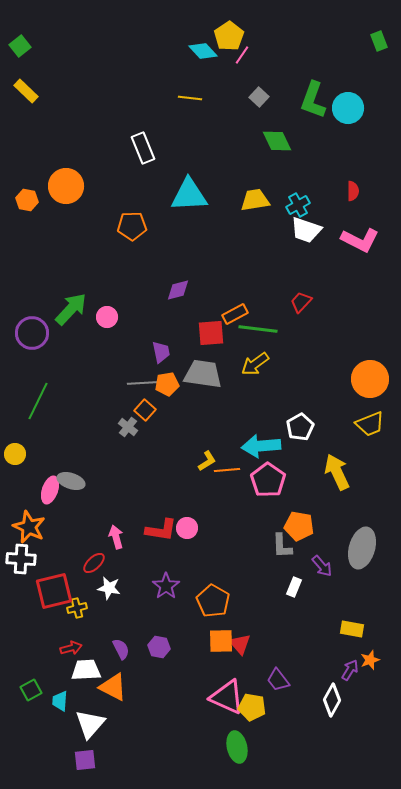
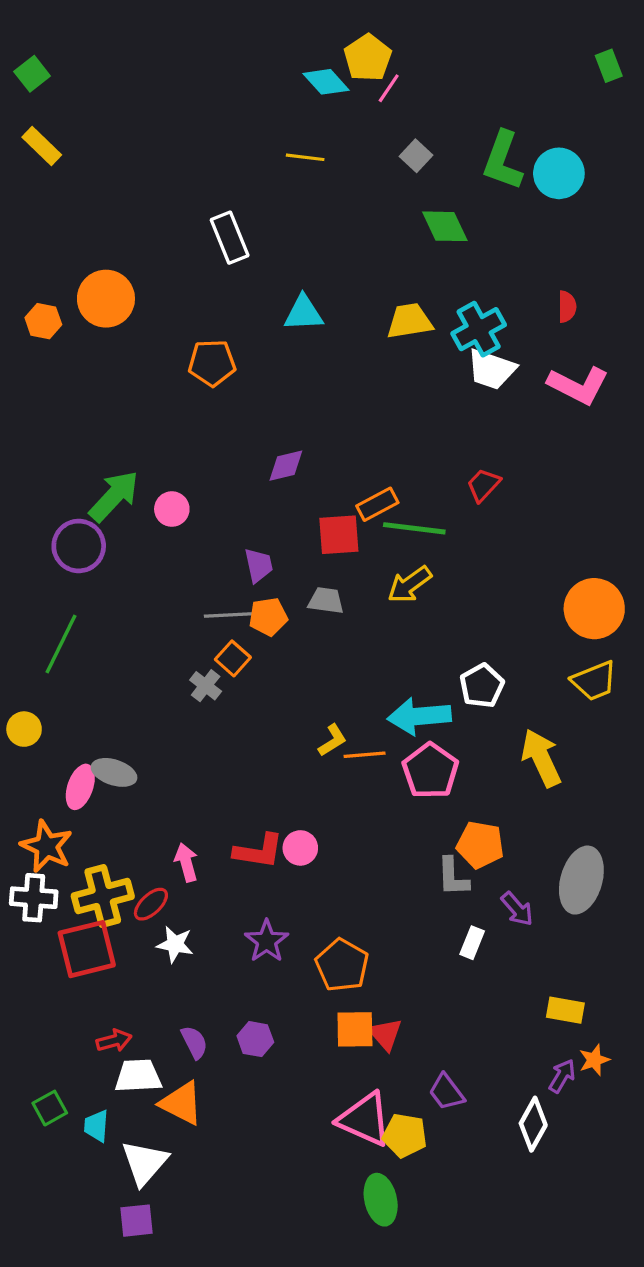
cyan triangle: (189, 195) -> (304, 313), size x0.7
cyan cross: (298, 205) -> (479, 329), size x1.4
purple circle: (32, 333) -> (79, 546), moved
gray trapezoid: (203, 374) -> (326, 601), size x0.6
yellow cross: (77, 608) -> (103, 896), moved, size x1.8

